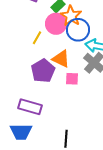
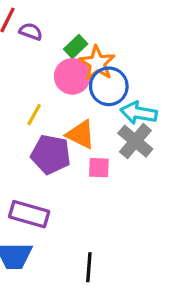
yellow line: (37, 38) -> (34, 115), moved
purple pentagon: (43, 71) -> (51, 154), turned -30

